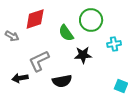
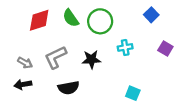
green semicircle: (66, 33) -> (71, 18), moved
gray arrow: (12, 36) -> (25, 63), moved
gray L-shape: (39, 61) -> (56, 57), moved

